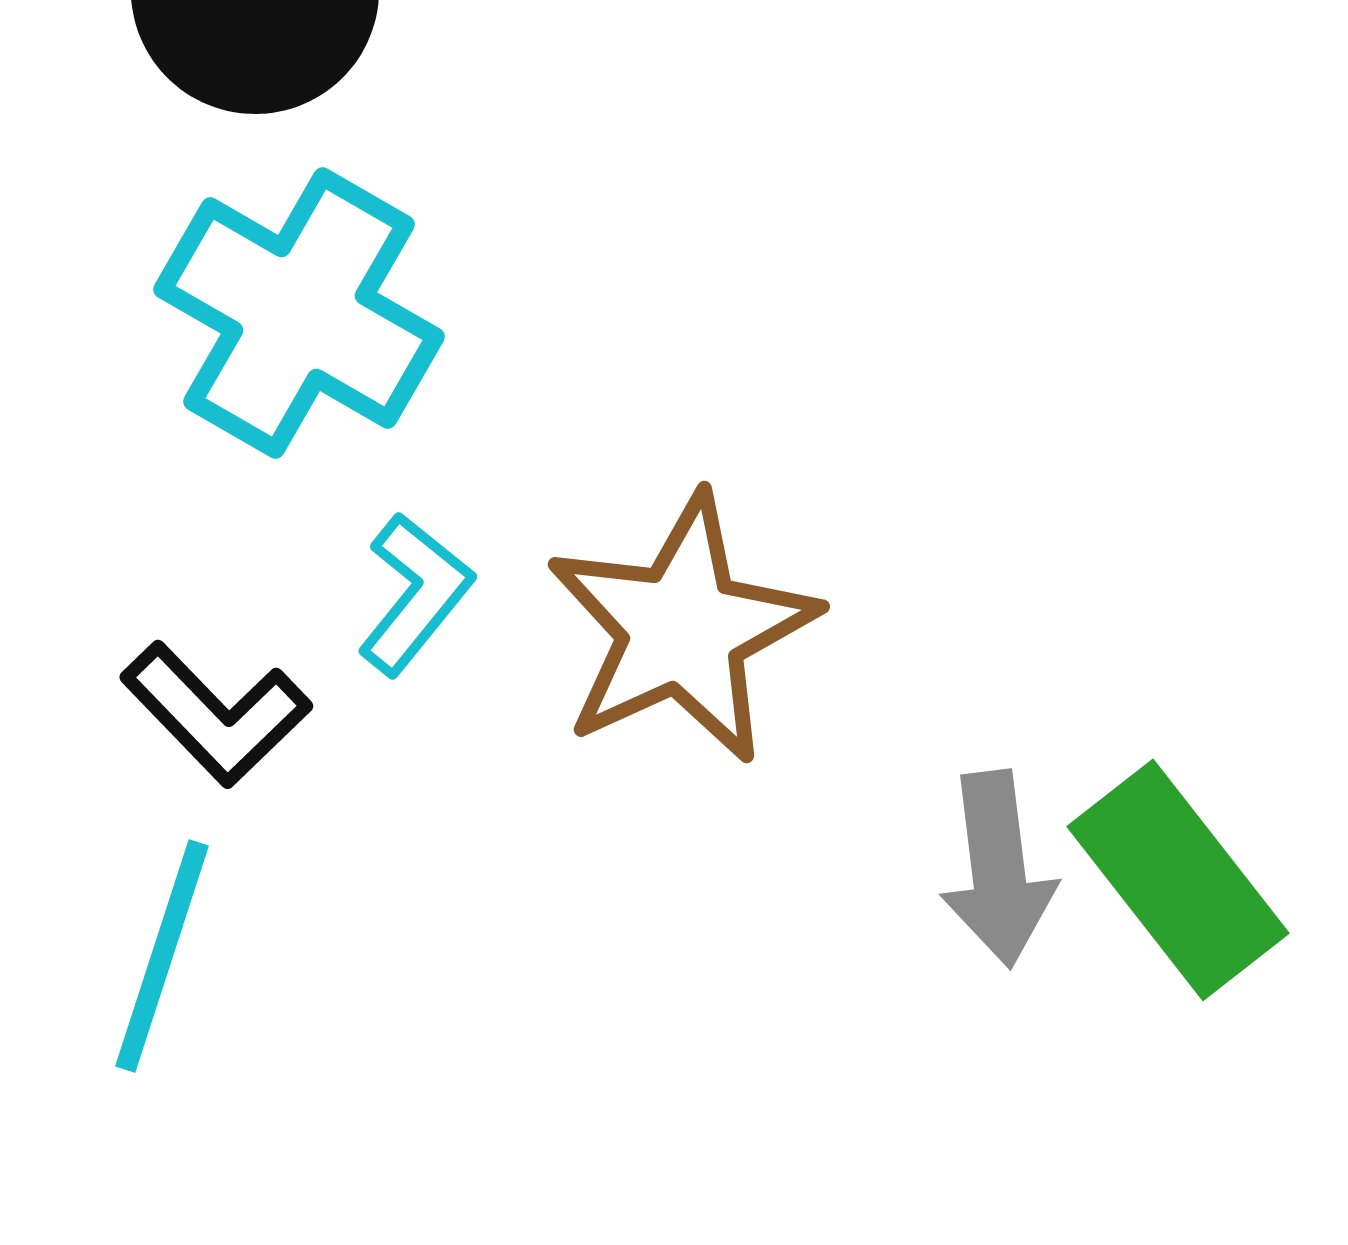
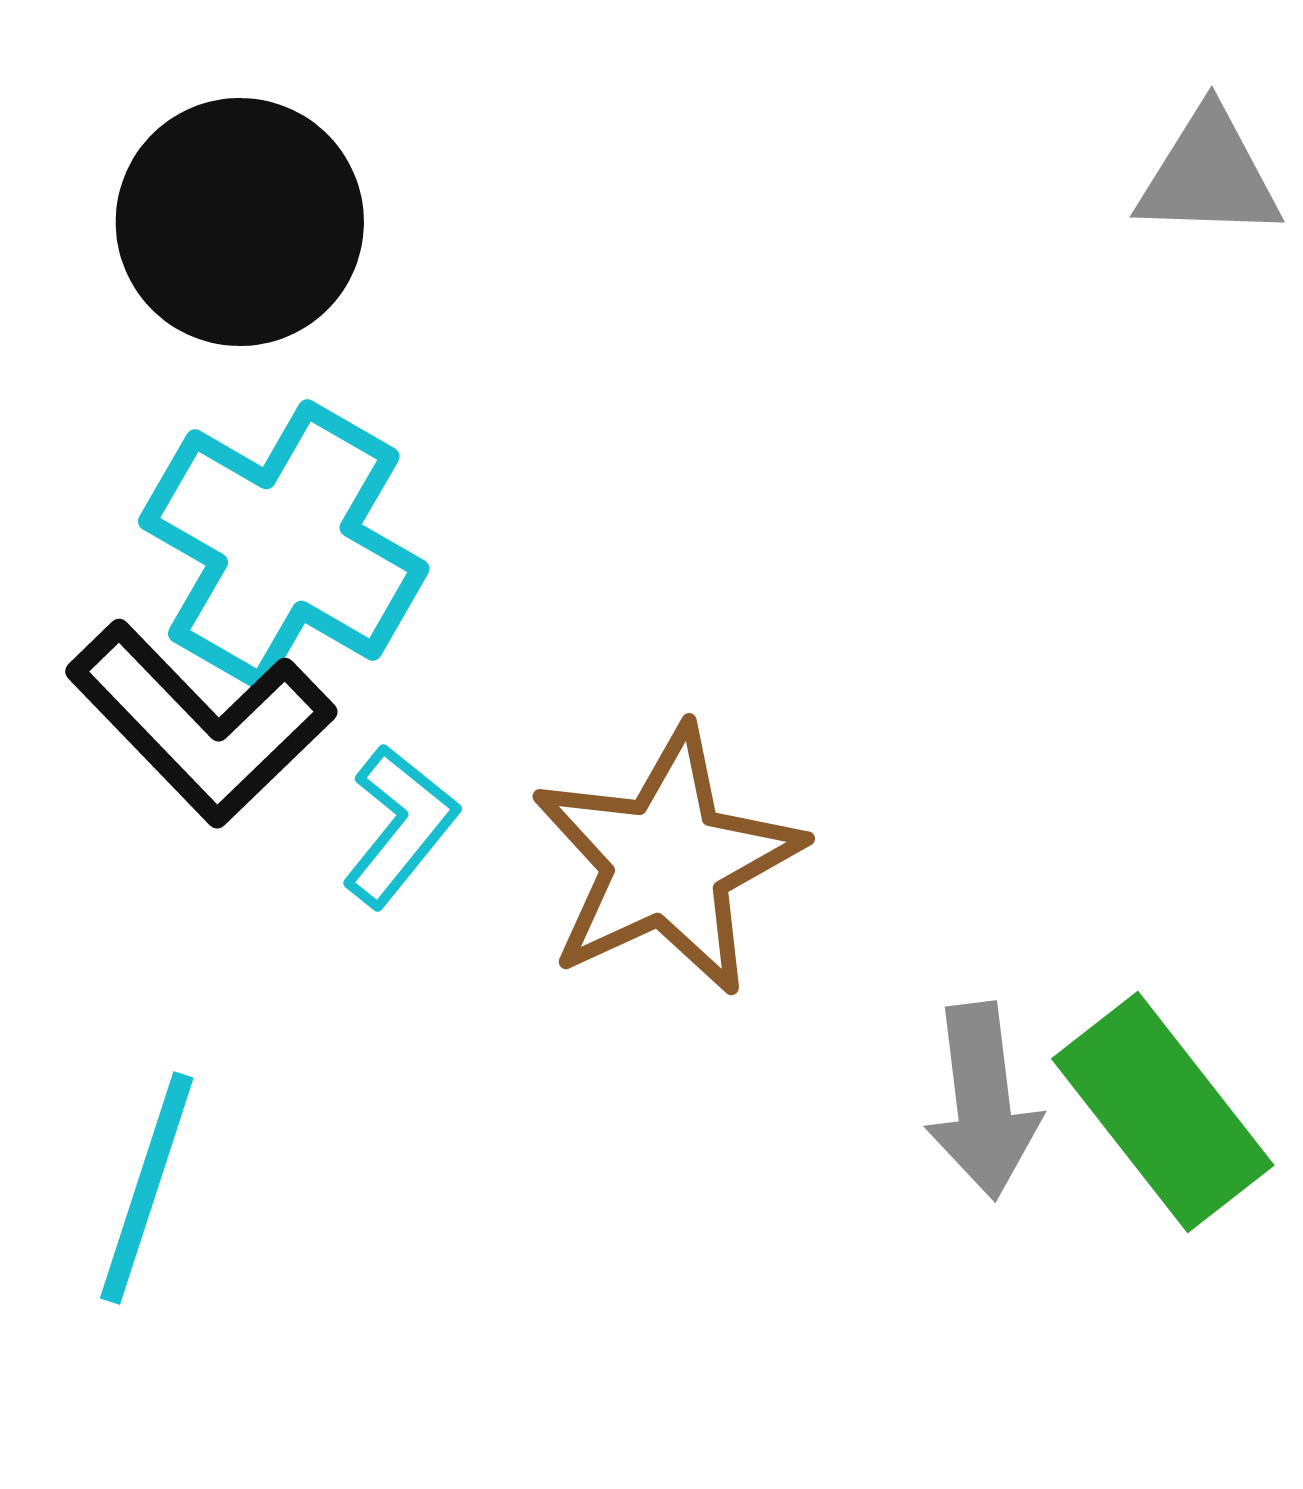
black L-shape: (216, 714) -> (201, 723), moved, size x1.4

